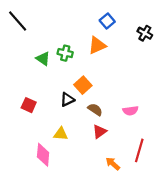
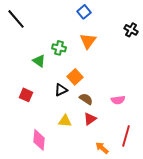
blue square: (107, 21) -> (84, 12), moved
orange triangle: (97, 45) -> (88, 41), turned -30
green triangle: (43, 59) -> (39, 61), moved
yellow triangle: (61, 134) -> (65, 121), moved

